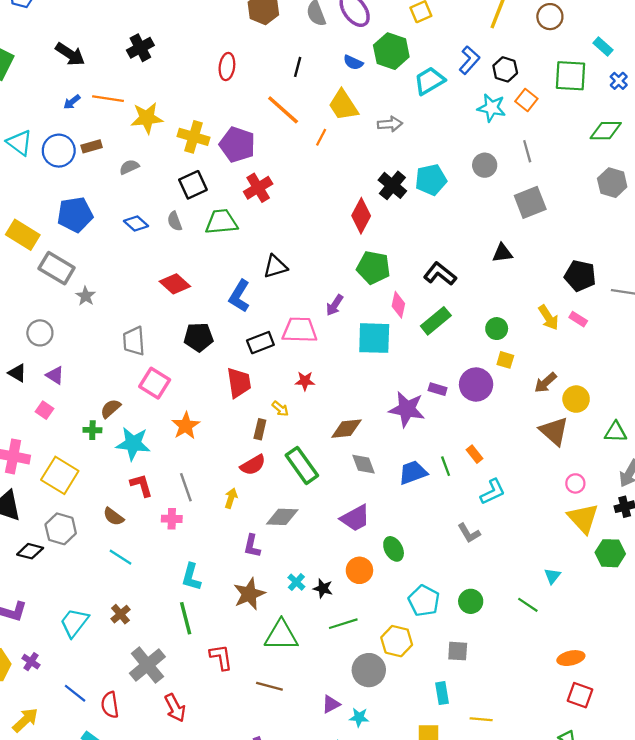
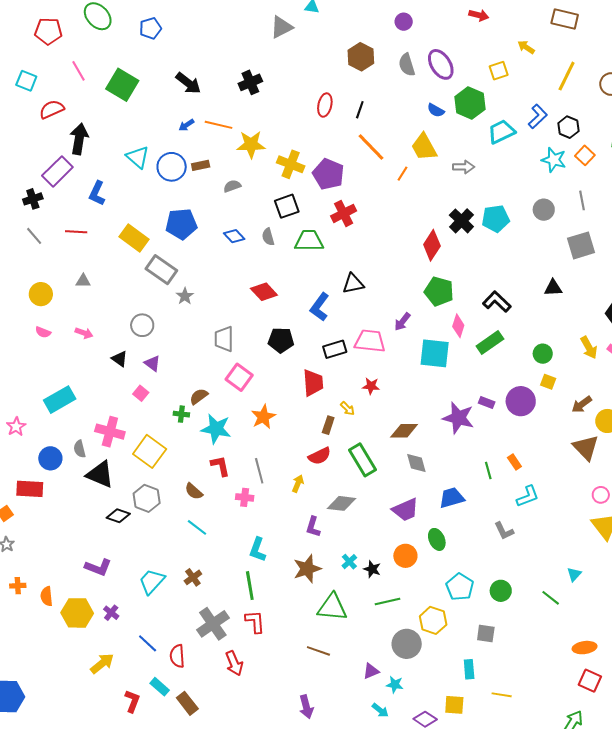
black line: (298, 67) -> (360, 110), moved
blue trapezoid: (413, 473) -> (452, 498), moved
red L-shape: (221, 657) -> (255, 622), moved

